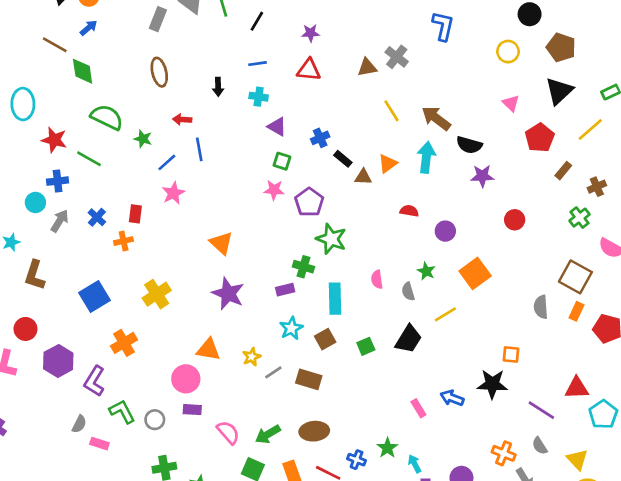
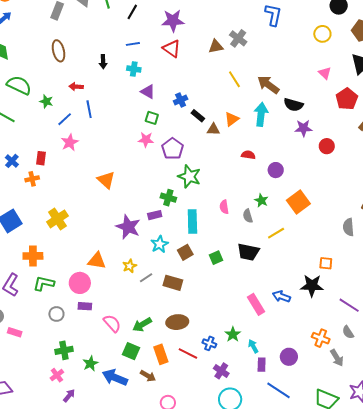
purple star: (311, 33) -> (173, 21), size x1.6
red triangle: (309, 70) -> (172, 49), turned 30
red circle: (515, 220) -> (327, 146), moved
purple star: (228, 294) -> (128, 227), moved
black trapezoid: (408, 339) -> (248, 252), turned 70
orange cross: (124, 343) -> (33, 256), turned 30
pink rectangle: (418, 408) -> (256, 304), size x1.5
green L-shape: (122, 412) -> (44, 283), moved, turned -50

